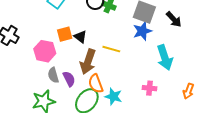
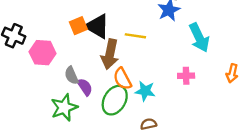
black triangle: (80, 37) -> (97, 26), size x1.6
pink hexagon: (45, 51) -> (43, 53), moved
purple semicircle: (69, 79) -> (85, 87), moved

